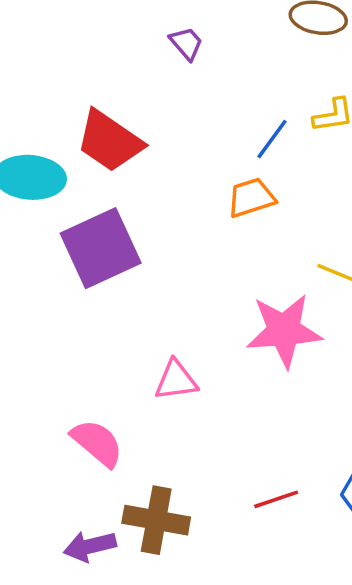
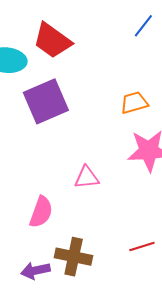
blue line: (272, 139) -> (143, 26), moved
orange trapezoid: (251, 198) -> (134, 103), moved
pink semicircle: (97, 443) -> (41, 212), turned 68

